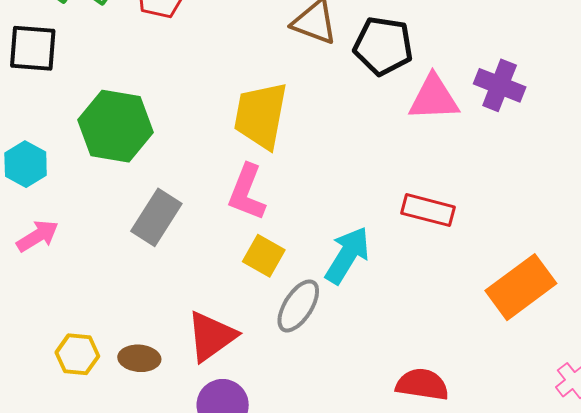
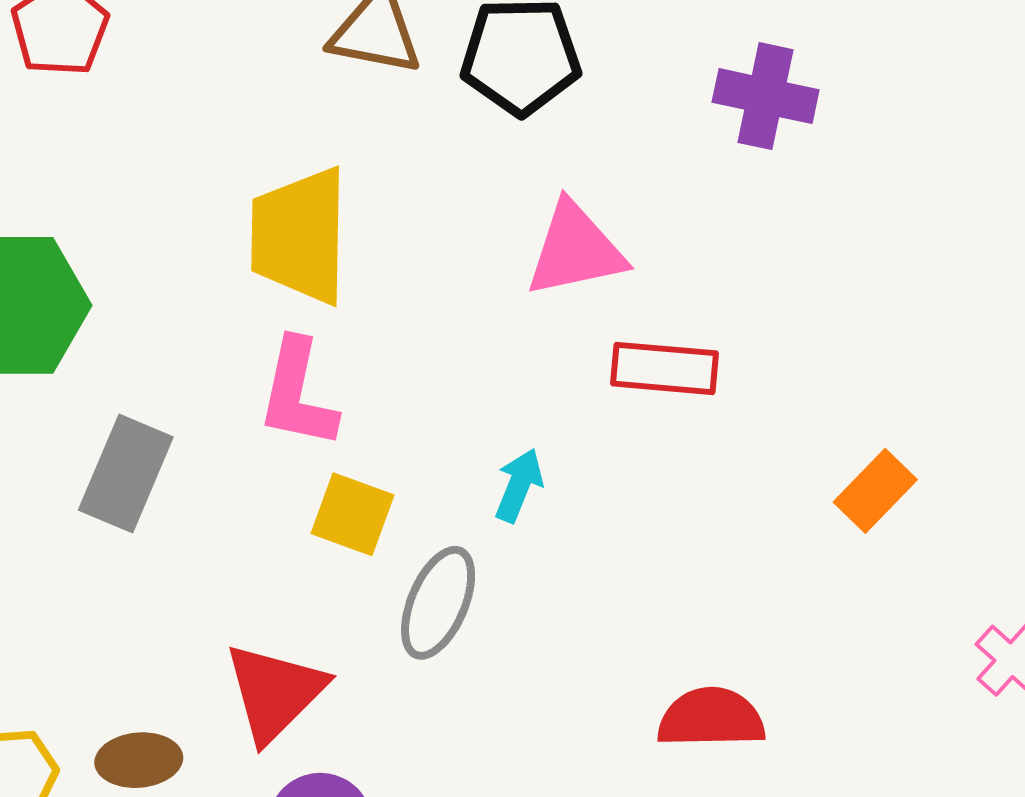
pink triangle: (434, 98) -> (575, 250), moved
cyan arrow: (347, 255) -> (519, 485), size x0.6
orange rectangle: (521, 287) -> (875, 491), size x0.6

